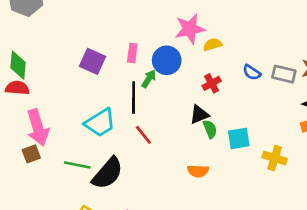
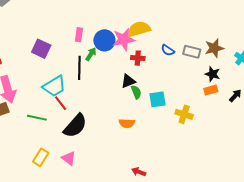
pink star: (190, 29) -> (124, 39), moved
yellow semicircle: (213, 44) -> (139, 29), size x1.6
purple square: (93, 61) -> (41, 49), moved
red cross: (212, 83) -> (138, 58), turned 32
red line: (143, 135) -> (61, 103), moved
black semicircle: (108, 173) -> (75, 126), moved

